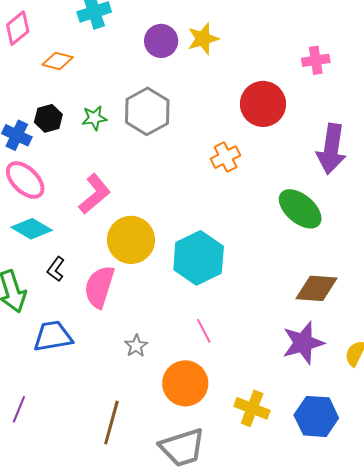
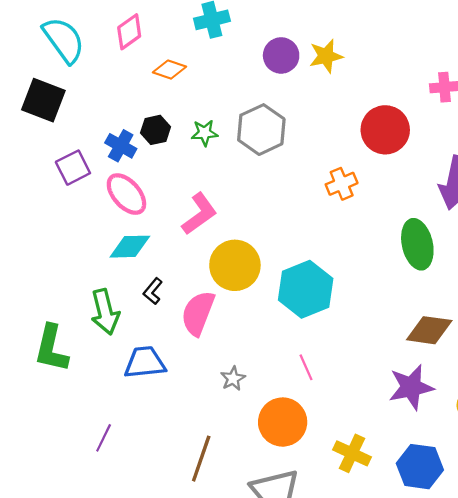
green ellipse: (300, 209) -> (417, 244), turned 33
cyan diamond: (32, 229) -> (130, 247), turned -36

